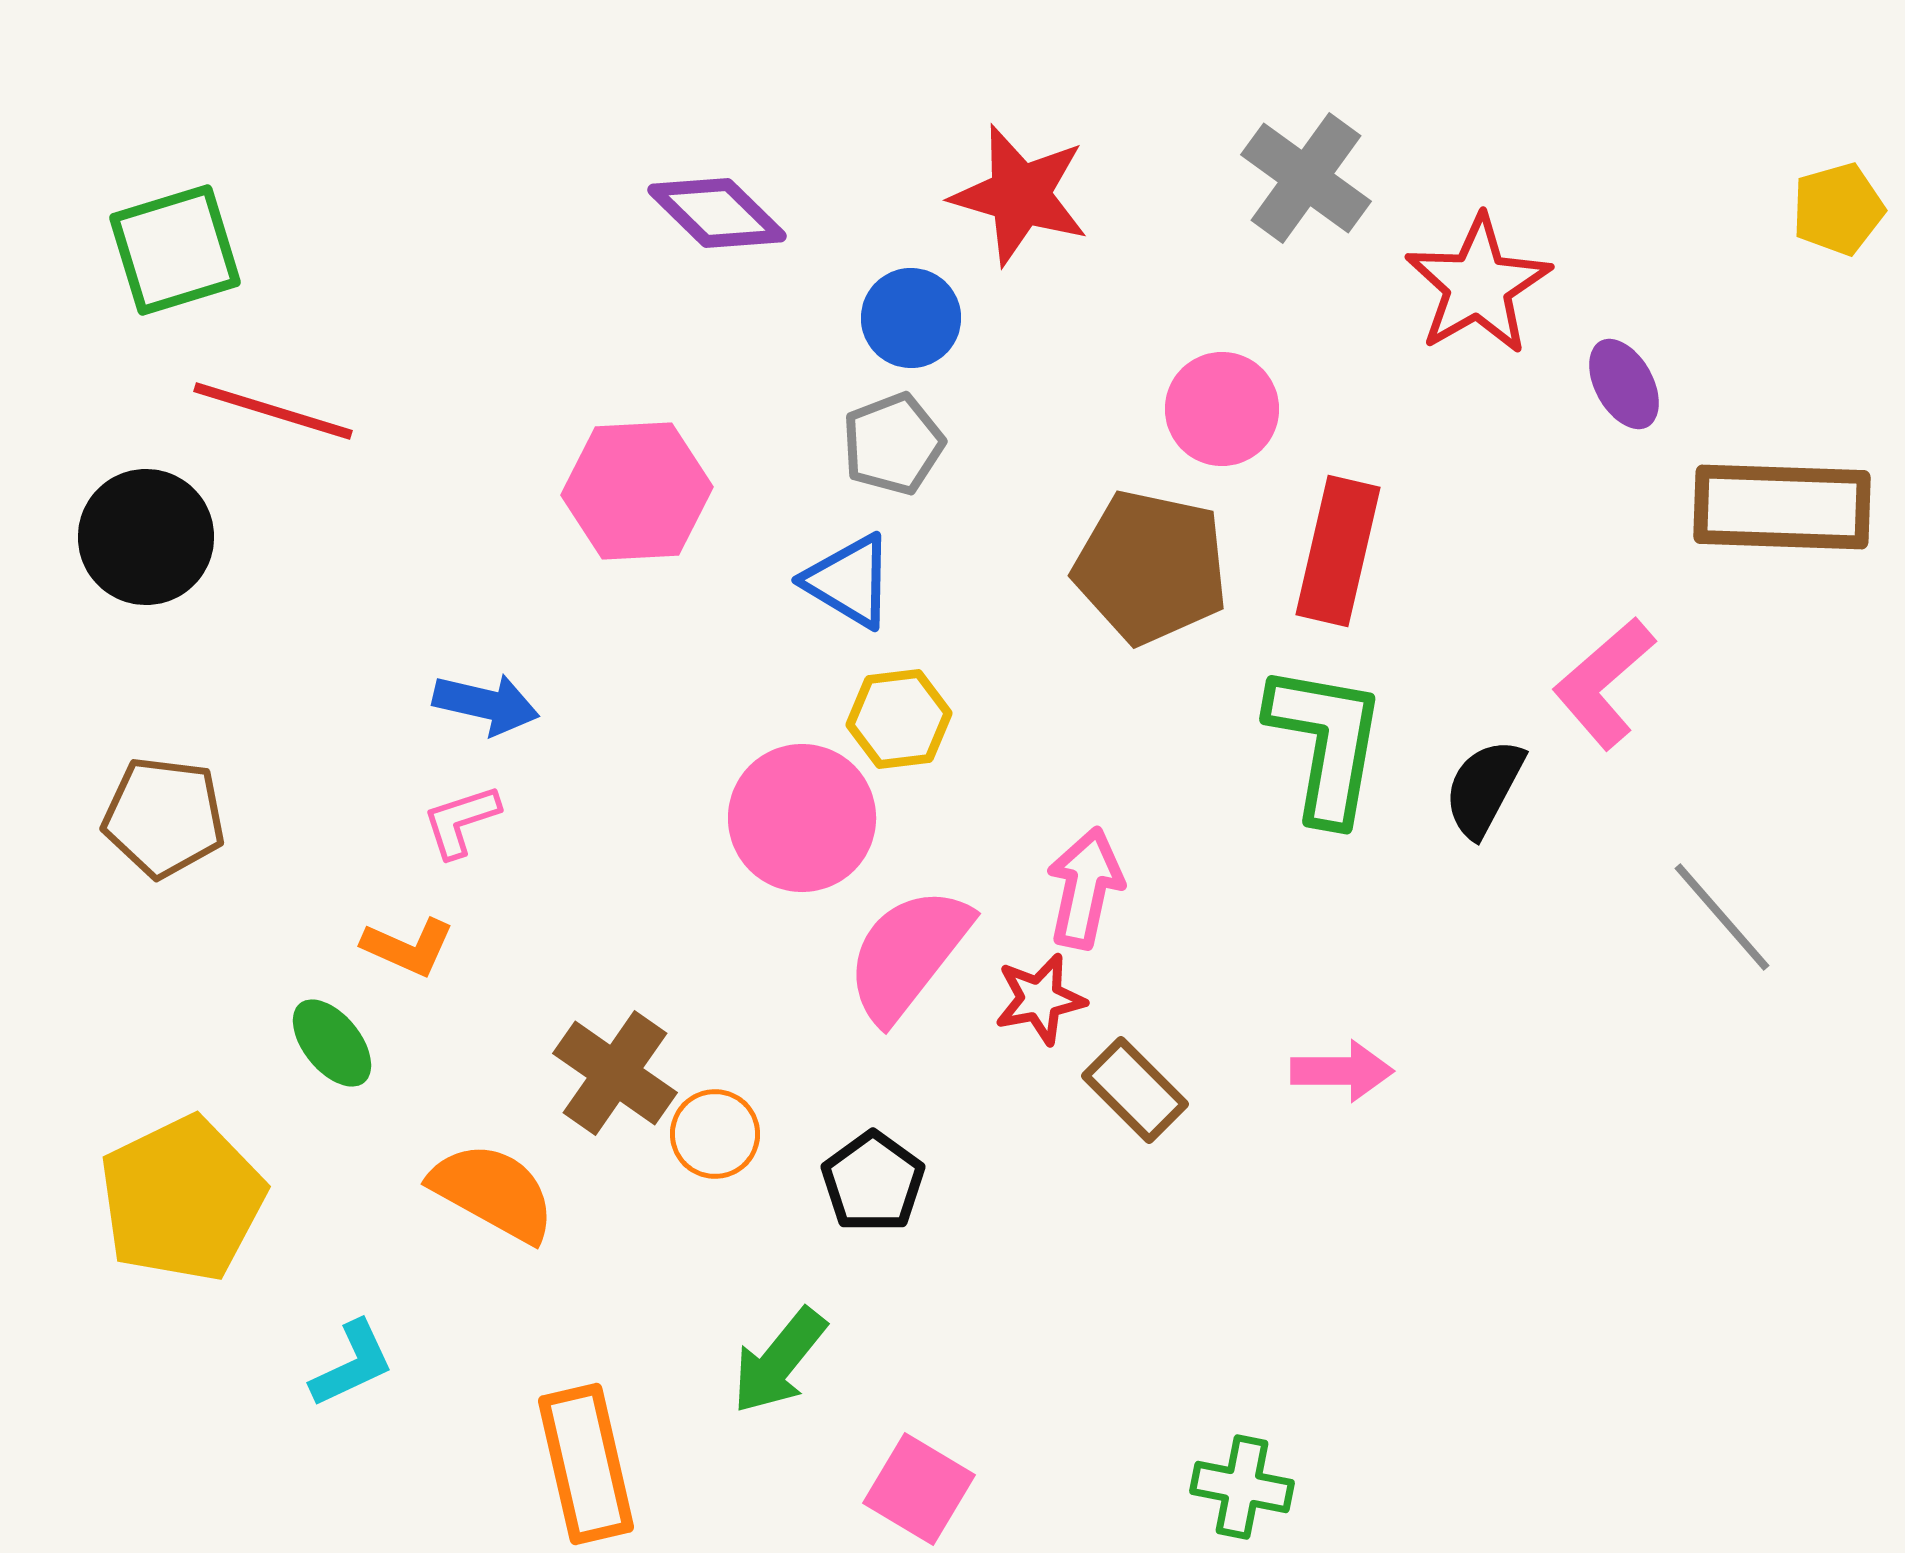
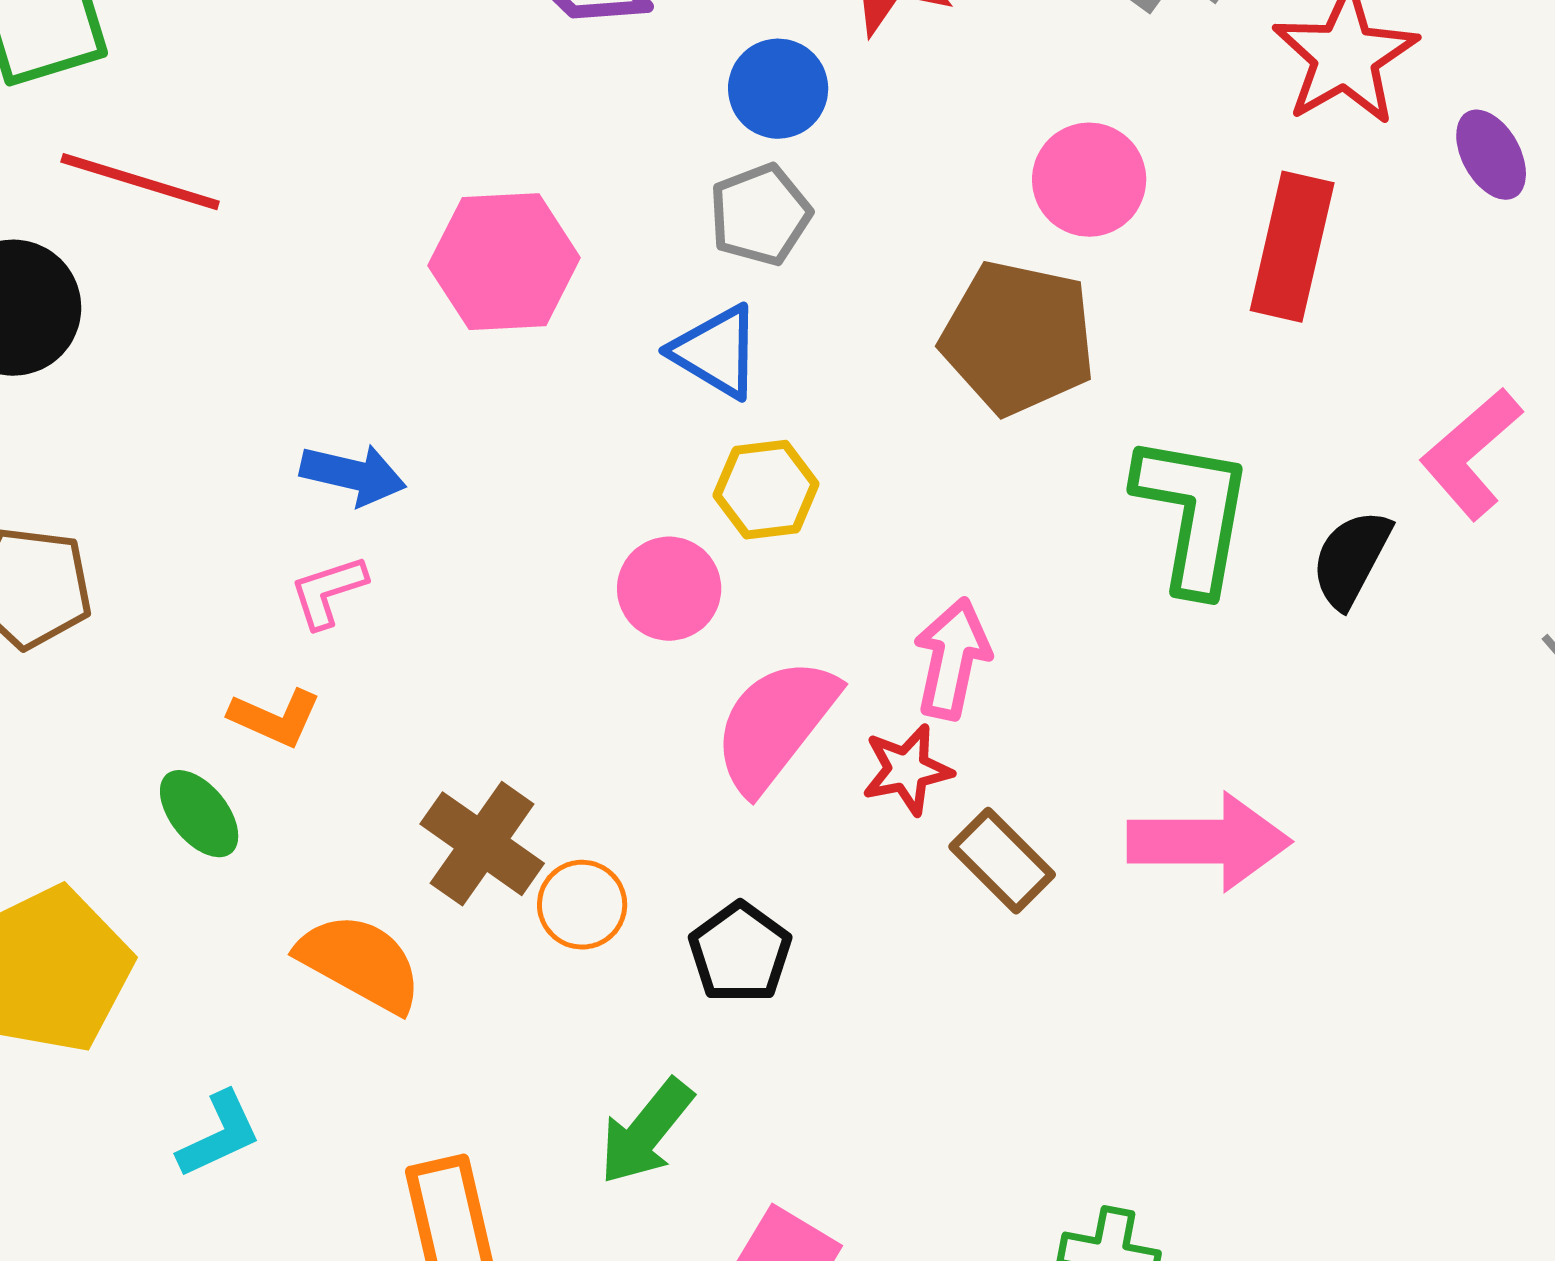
red rectangle: (1338, 551) -> (1292, 247), moved
pink circle: (802, 818) -> (669, 589), size x0.7
pink arrow: (1342, 1071) -> (1209, 842), size x1.6

